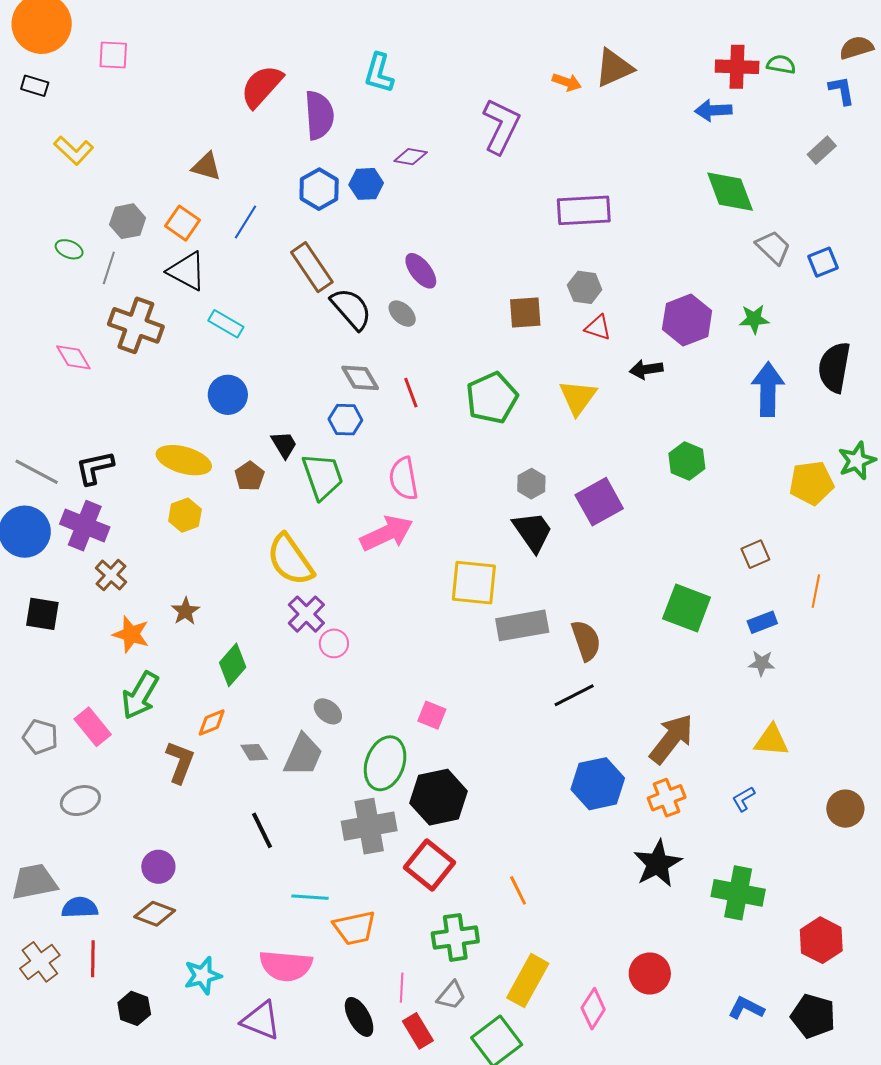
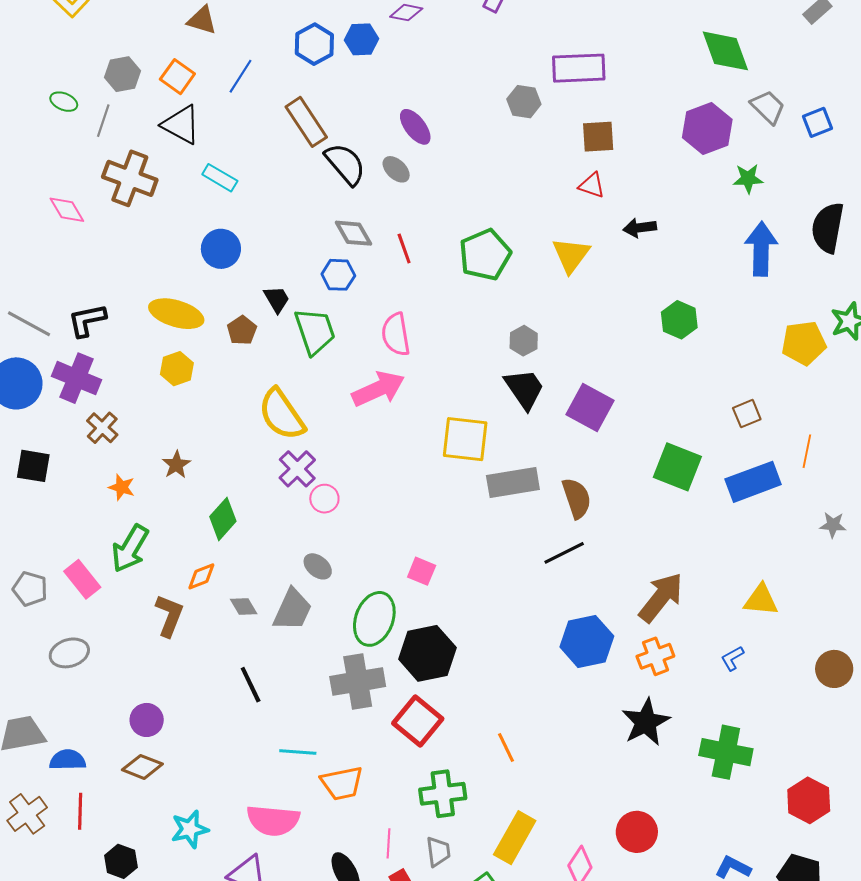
gray hexagon: (585, 287) -> (524, 102), moved
brown square: (525, 312) -> (598, 137), moved
purple hexagon: (687, 320) -> (707, 128), moved
purple square: (599, 502) -> (590, 407), moved, turned -33
blue rectangle: (762, 622) -> (753, 482), size x1.8
orange star: (131, 634) -> (122, 487), size x0.7
gray star: (762, 663) -> (833, 525), moved
gray trapezoid: (451, 995) -> (438, 852), turned -48

